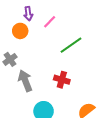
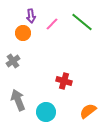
green line: (71, 45) -> (82, 22), moved, turned 75
gray arrow: (25, 81) -> (18, 100), moved

